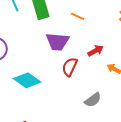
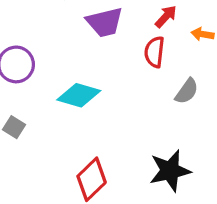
red semicircle: (70, 67) -> (154, 52), moved

